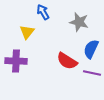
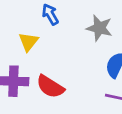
red semicircle: (67, 61) -> (50, 87), moved

